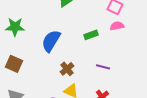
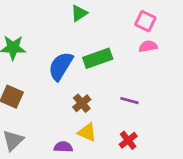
green rectangle: (91, 35) -> (98, 58), moved, size x1.5

